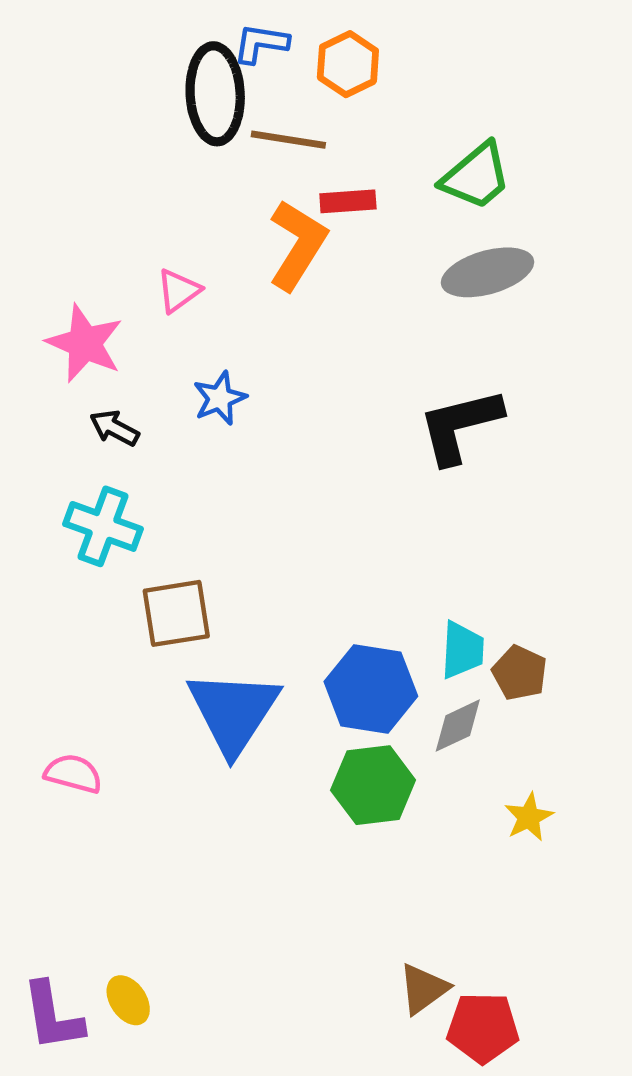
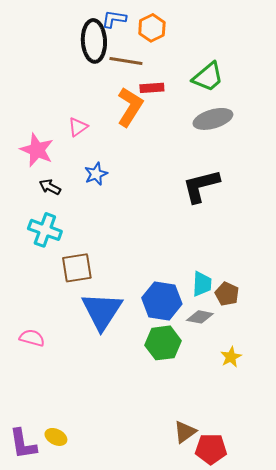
gray diamond: (458, 726) -> (200, 317), turned 36
yellow ellipse: (128, 1000) -> (56, 437), turned -30

